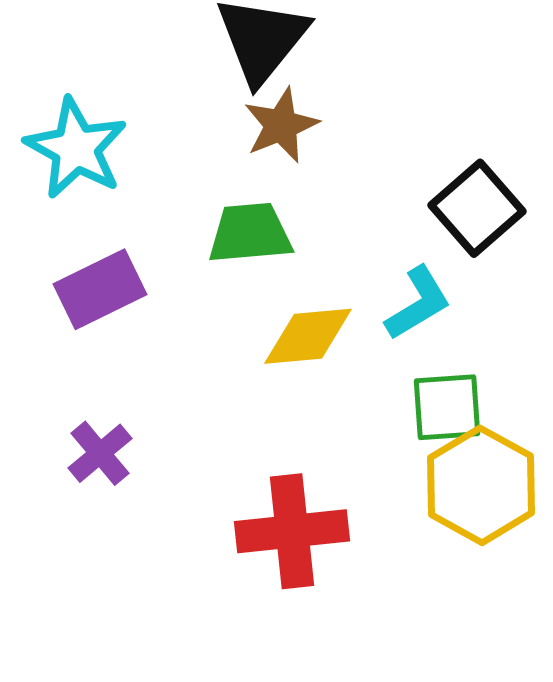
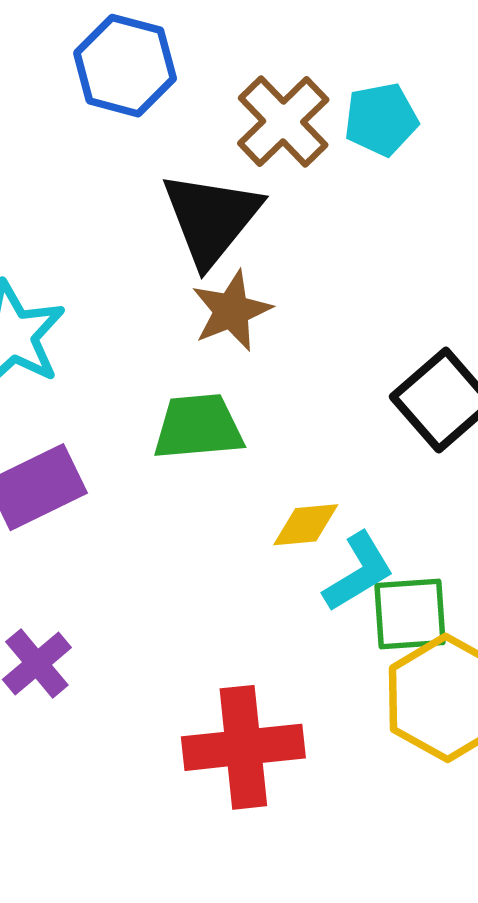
cyan L-shape: (418, 303) -> (358, 572), moved
yellow diamond: (308, 336) -> (306, 525), moved, size x0.7

